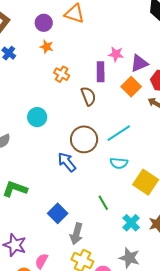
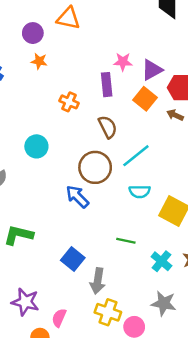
orange cross: (62, 74) -> (69, 102), moved
brown semicircle: (88, 96) -> (108, 127), moved
green line: (103, 203) -> (126, 241), turned -42

